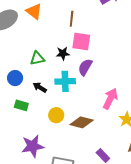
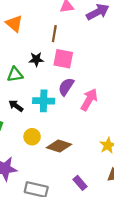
black star: (63, 53) -> (36, 59), moved
pink arrow: (110, 99) -> (89, 100), moved

